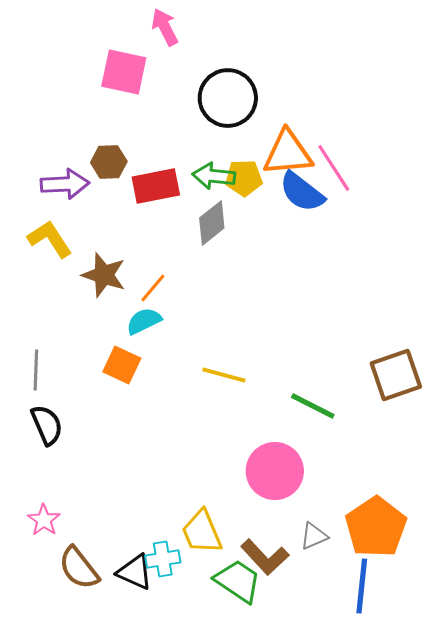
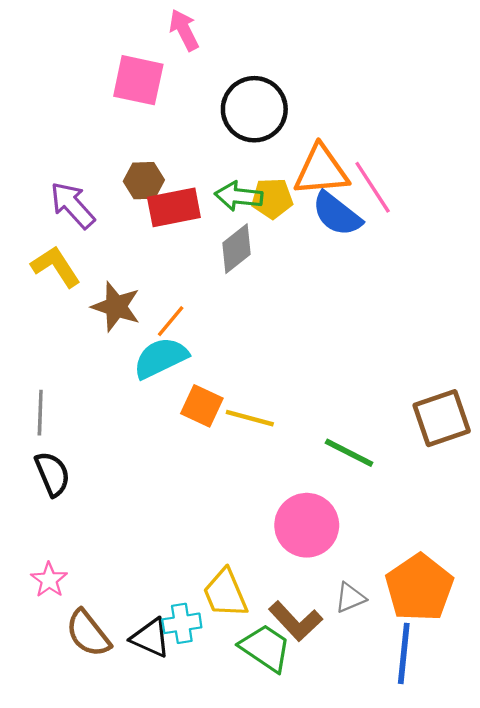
brown hexagon: (109, 162) -> (144, 181), moved
purple arrow: (65, 184) -> (72, 205), turned -129
cyan semicircle: (144, 321) -> (161, 358), size x1.4
orange square: (122, 365) -> (202, 406), moved

